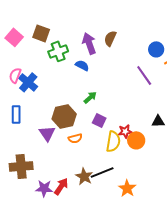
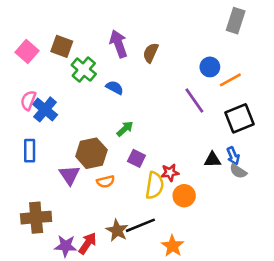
purple arrow: (89, 43) -> (118, 44), moved
green cross: (58, 51) -> (84, 70), turned -30
orange circle: (136, 140) -> (184, 196), moved

